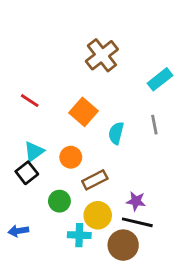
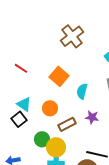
cyan triangle: (34, 152) -> (24, 104), turned -49
purple star: (136, 201) -> (92, 117), moved
yellow circle: (98, 215) -> (56, 147), moved

